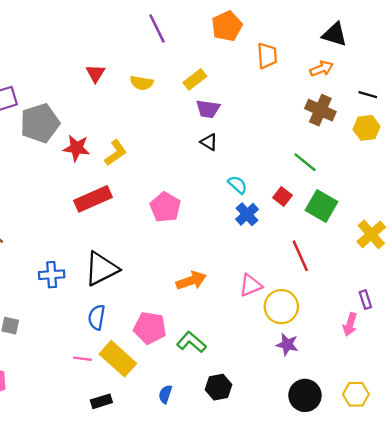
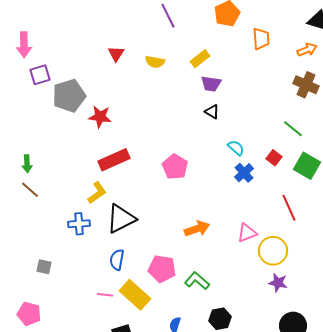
yellow L-shape: (116, 153) -> (97, 193), moved

